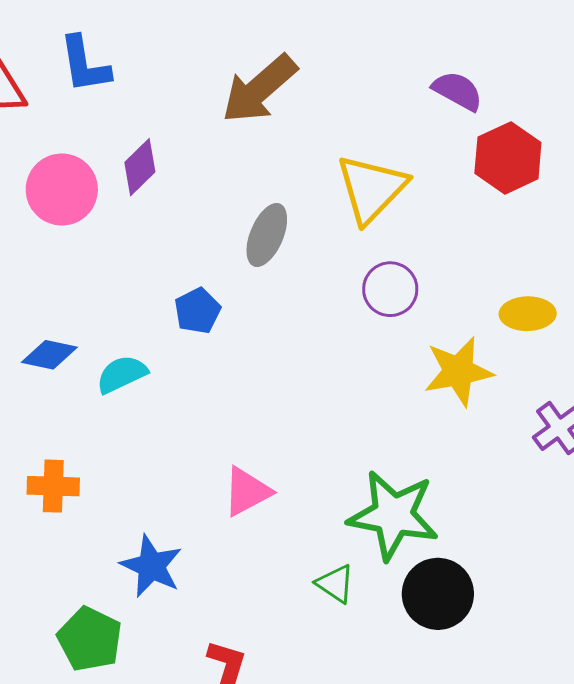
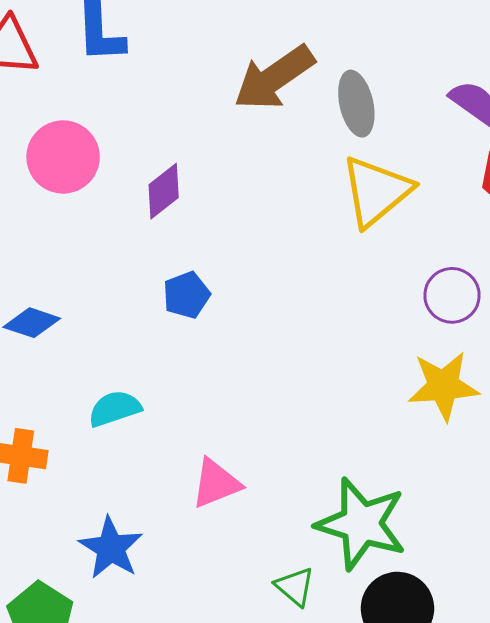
purple diamond: (140, 167) -> (164, 191), moved
gray ellipse: (267, 235) -> (356, 104), moved, turned -42
purple circle: (390, 289) -> (452, 295), moved
cyan semicircle: (122, 374) -> (115, 409), moved

